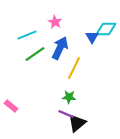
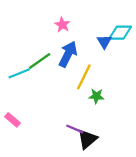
cyan line: (27, 35) -> (19, 73), moved
green star: (69, 97) -> (96, 96), moved

